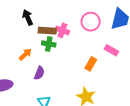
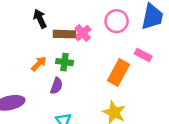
pink cross: (62, 30) -> (83, 33), turned 32
green cross: (49, 44) -> (65, 62), moved
orange rectangle: (91, 64) -> (119, 73), size x1.5

